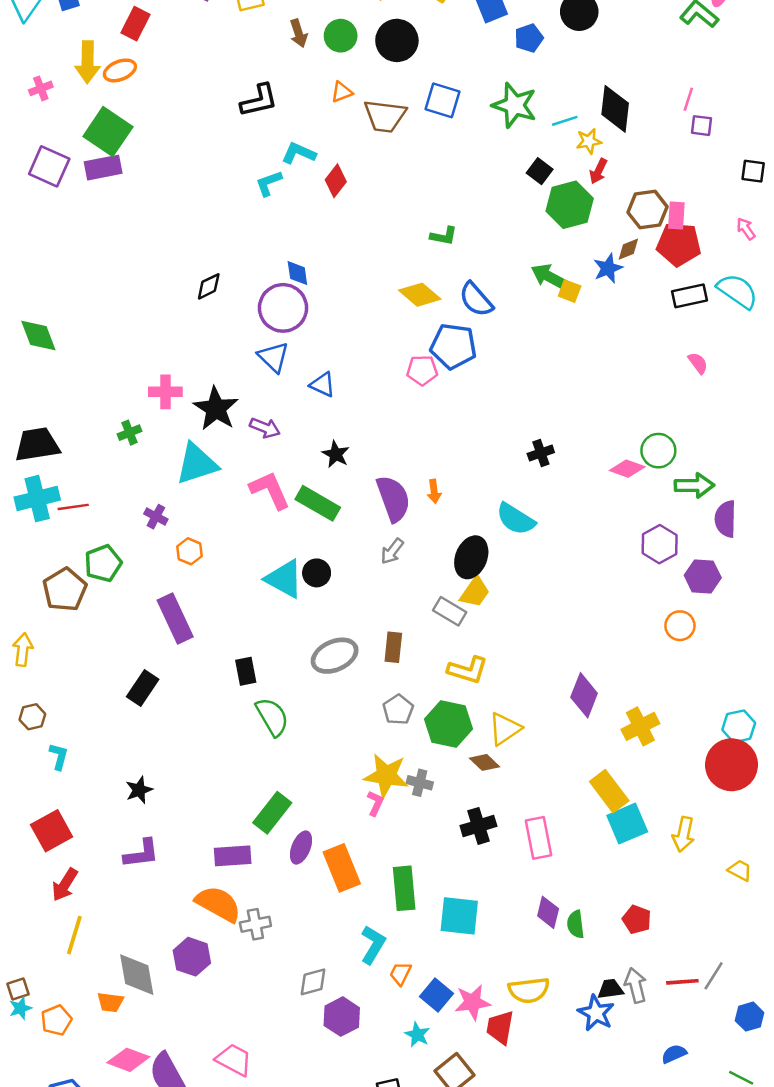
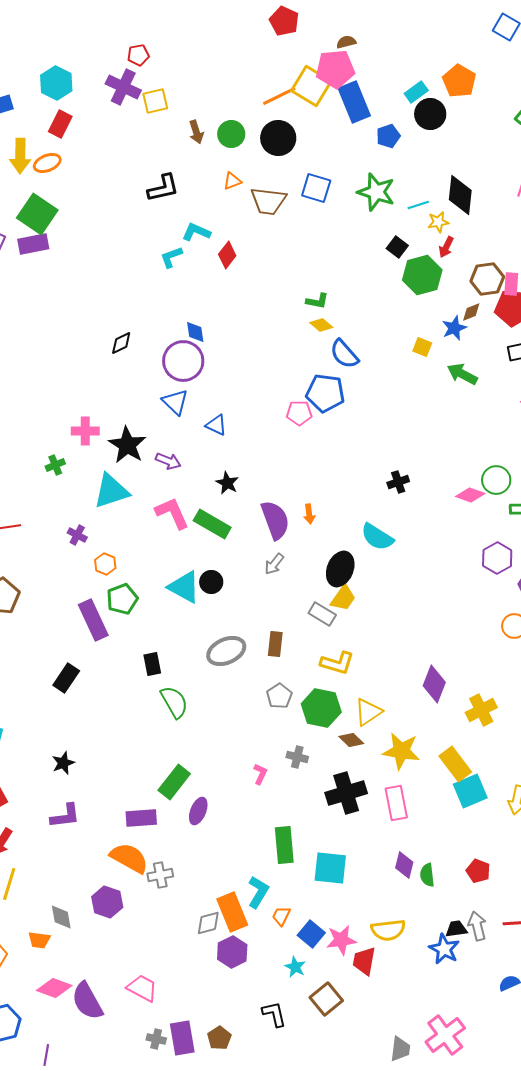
green arrow: (549, 277) -> (462, 374), moved
yellow diamond: (420, 295) -> (321, 325), moved, size x0.7
green pentagon: (103, 563) -> (122, 599), moved
yellow star: (386, 776) -> (401, 751), moved
black cross: (478, 826) -> (346, 793), size x1.4
orange rectangle: (342, 868) -> (232, 912), moved
gray diamond: (137, 975) -> (61, 917), size x0.7

